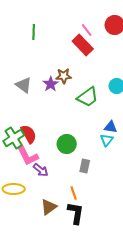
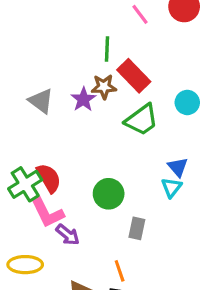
green line: (34, 32) -> (107, 49), moved
red rectangle: (83, 45) -> (134, 76), moved
blue triangle: (111, 127) -> (178, 167), turned 40

